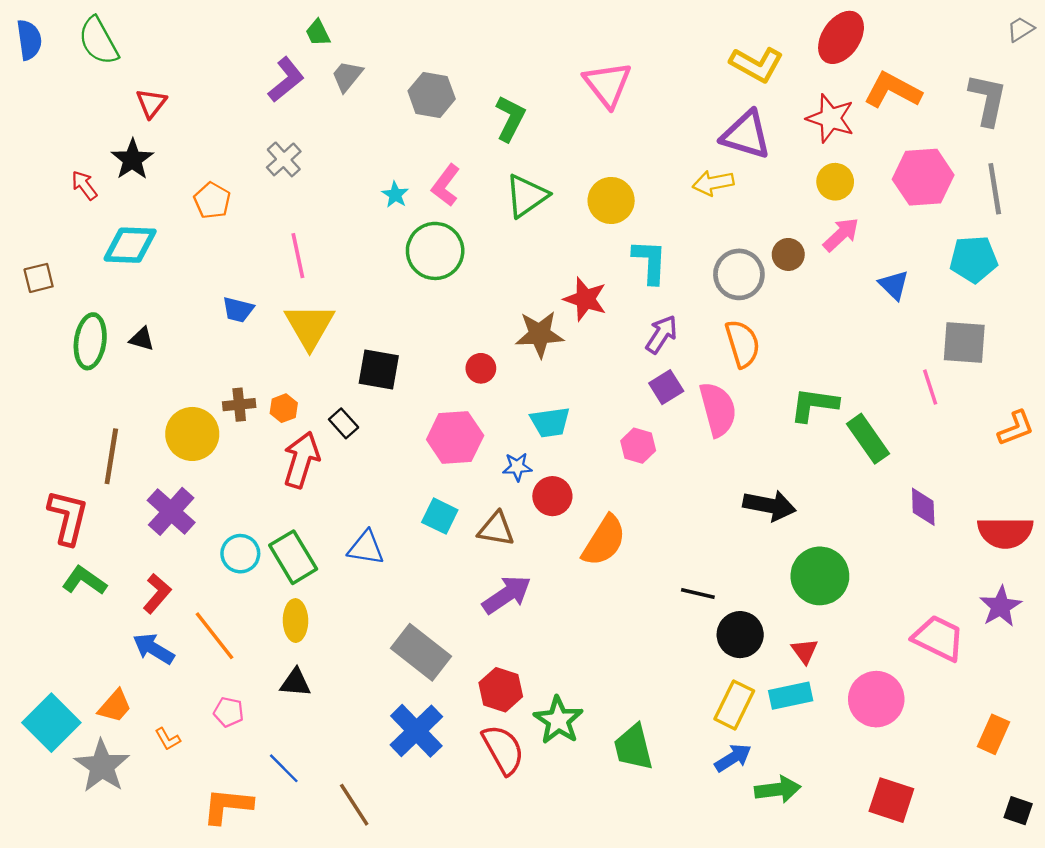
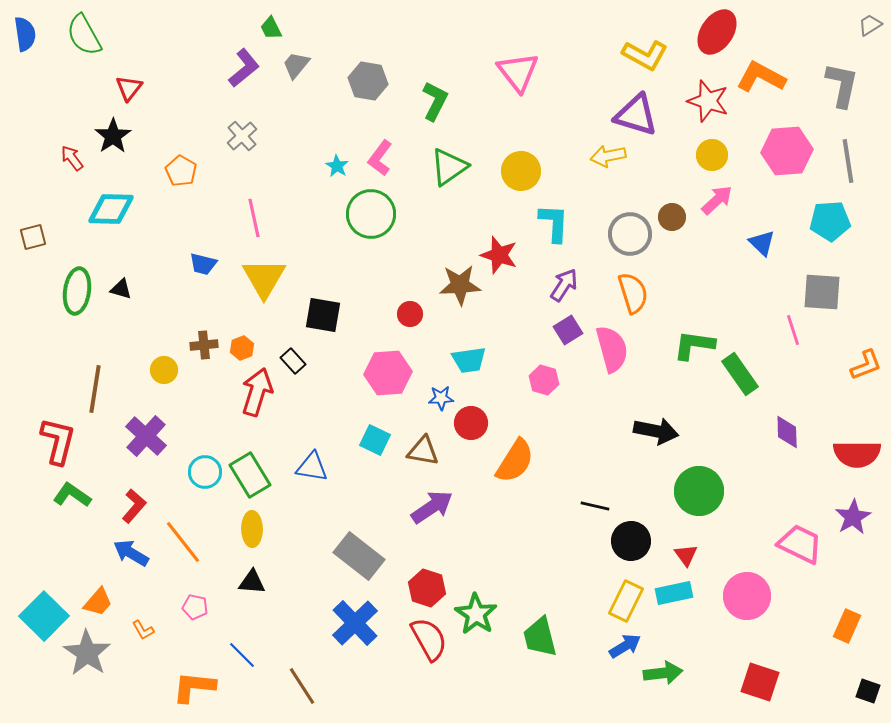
yellow circle: (192, 434) -> (164, 370), size x0.6

